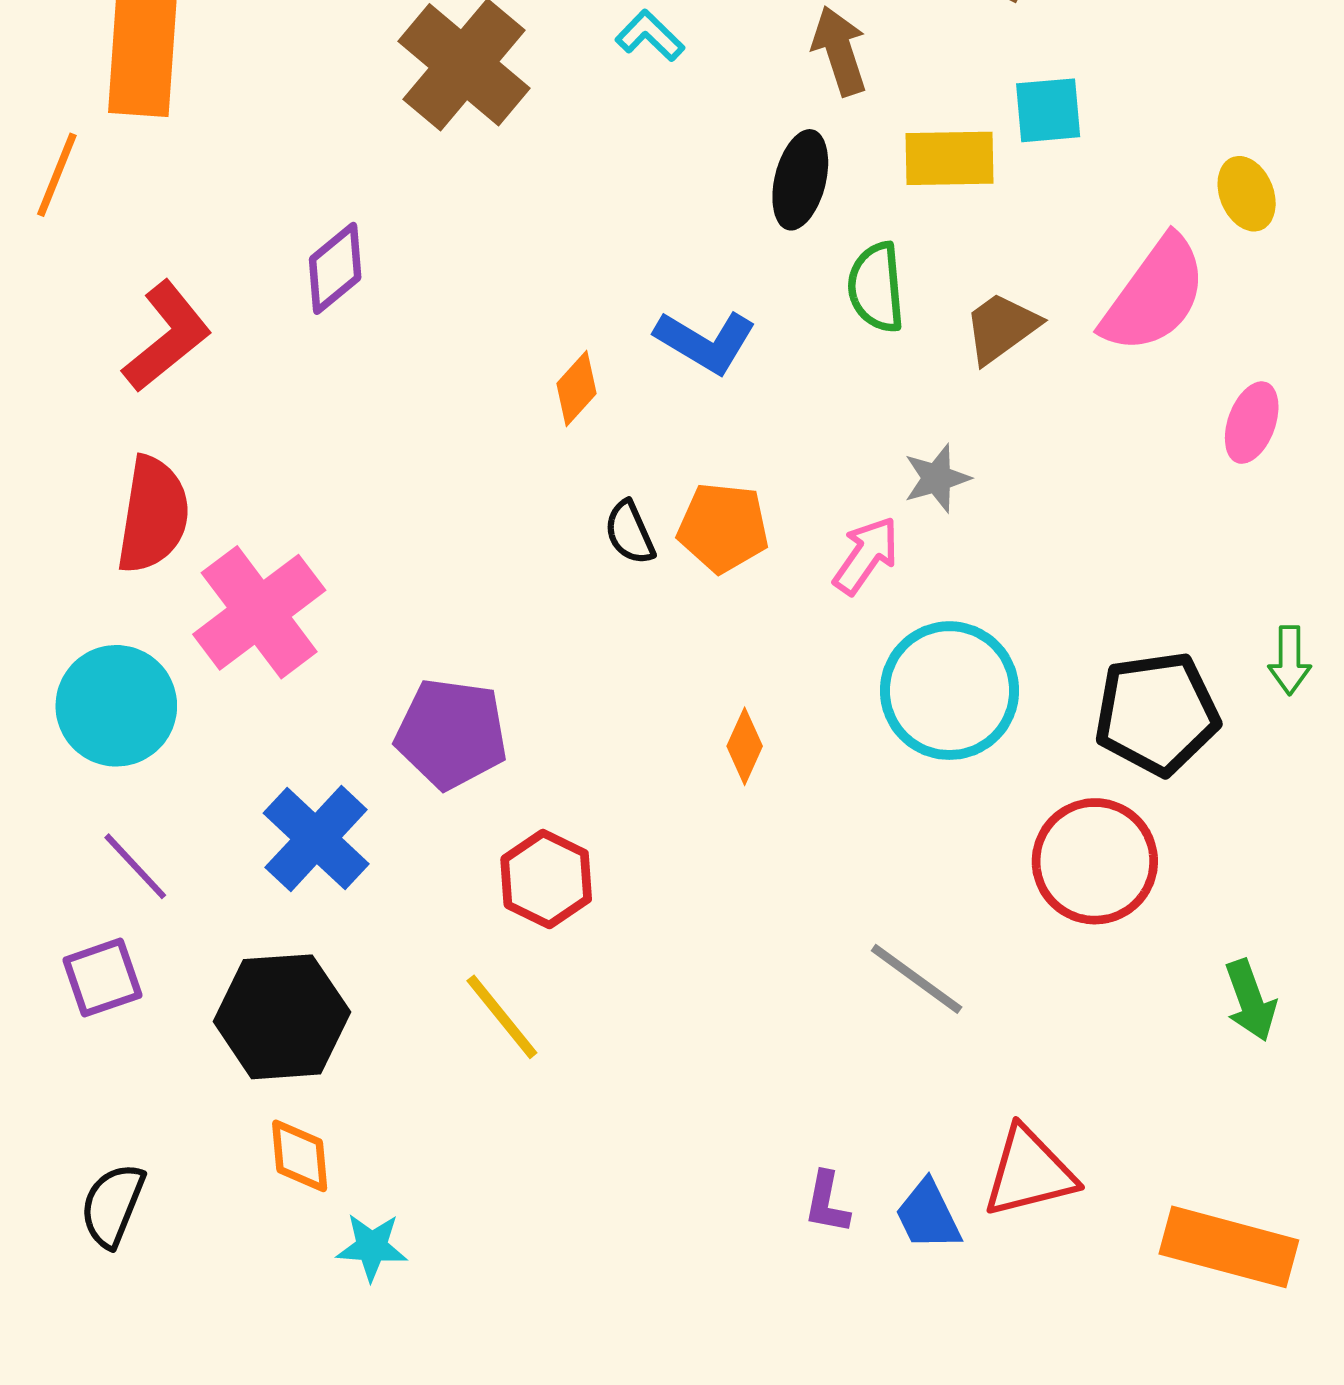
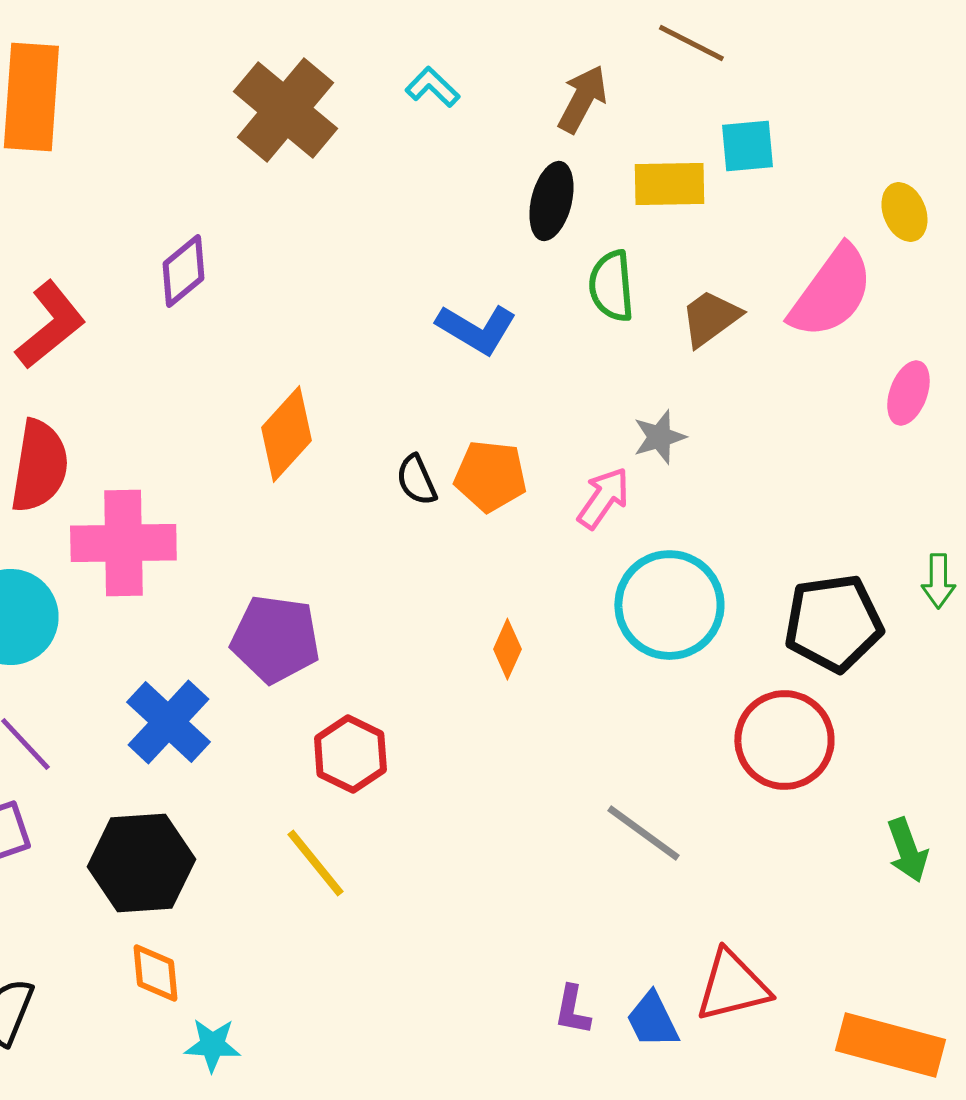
brown arrow: (839, 51) -> (582, 99), turned 46
orange diamond: (577, 388) -> (286, 434), moved, size x1.6
pink cross: (259, 612) -> (123, 543), turned 36

